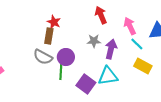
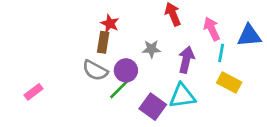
gray star: (94, 41) -> (151, 49), moved
cyan line: (137, 44) -> (221, 53), turned 56
green line: (61, 71) -> (119, 89), turned 42

